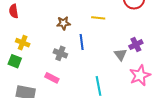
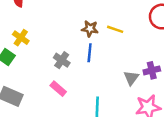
brown star: (63, 23) -> (90, 29), moved
pink rectangle: (52, 78) -> (58, 89), moved

